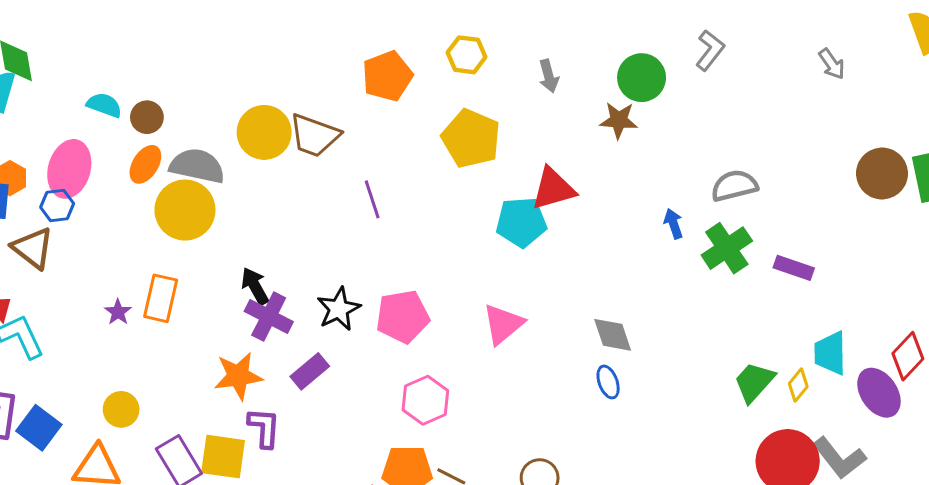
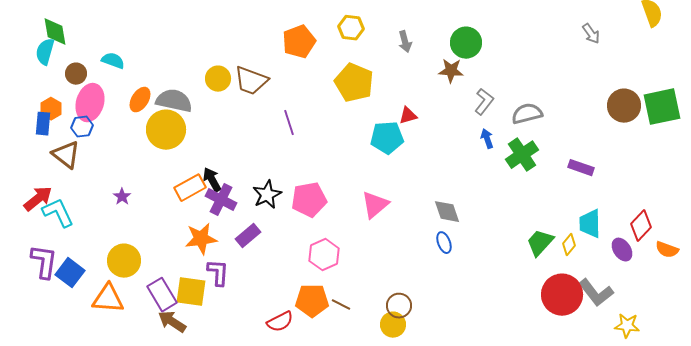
gray L-shape: (710, 50) -> (484, 102), moved
brown circle: (147, 117) -> (76, 74), moved
yellow circle: (264, 132) -> (218, 79), size x0.7
red triangle: (553, 189) -> (408, 116), size x0.6
purple rectangle: (794, 268) -> (581, 168), moved
orange rectangle: (161, 298) -> (190, 188), moved, turned 48
purple ellipse: (879, 393) -> (622, 250), size x0.7
yellow circle: (121, 409) -> (124, 261), size x1.4

